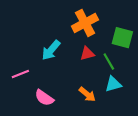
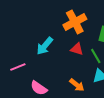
red triangle: (87, 54) -> (77, 49), turned 32

